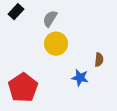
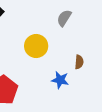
gray semicircle: (50, 19) -> (64, 18), moved

